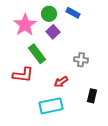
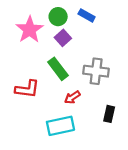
green rectangle: (37, 54) -> (58, 69), moved
gray cross: (81, 60) -> (96, 71), size x1.5

